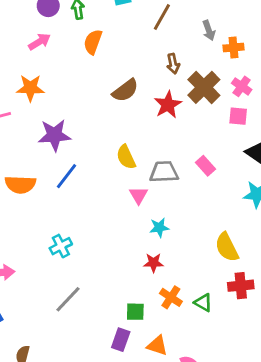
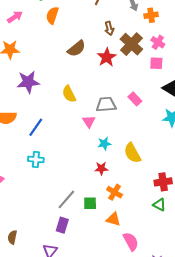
yellow semicircle: (126, 157) -> (69, 94), moved
blue line: (67, 176) -> (36, 127), moved
cyan cross: (61, 246) -> (36, 159), turned 35
yellow semicircle: (227, 247) -> (132, 153), moved
gray line: (68, 299) -> (66, 199), moved
green triangle: (203, 303) -> (159, 205), moved
purple rectangle: (121, 340) -> (62, 225), moved
orange triangle: (157, 346) -> (113, 219), moved

